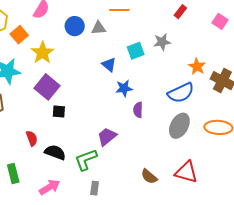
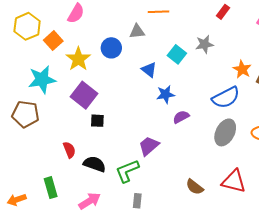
blue circle: (75, 26) -> (111, 48), moved
cyan square: (136, 51) -> (177, 54), turned -30
purple semicircle: (138, 110) -> (181, 117), turned 63

